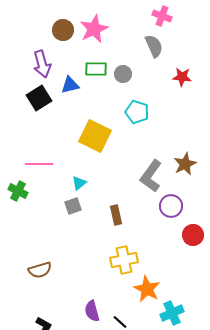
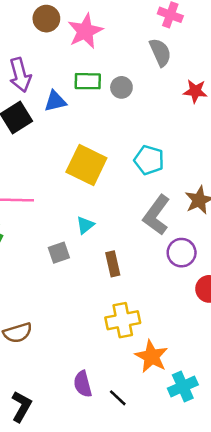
brown circle: (63, 30) -> (46, 19), moved
cyan pentagon: (137, 112) -> (149, 160), moved
cyan triangle: (79, 183) -> (85, 225), moved

